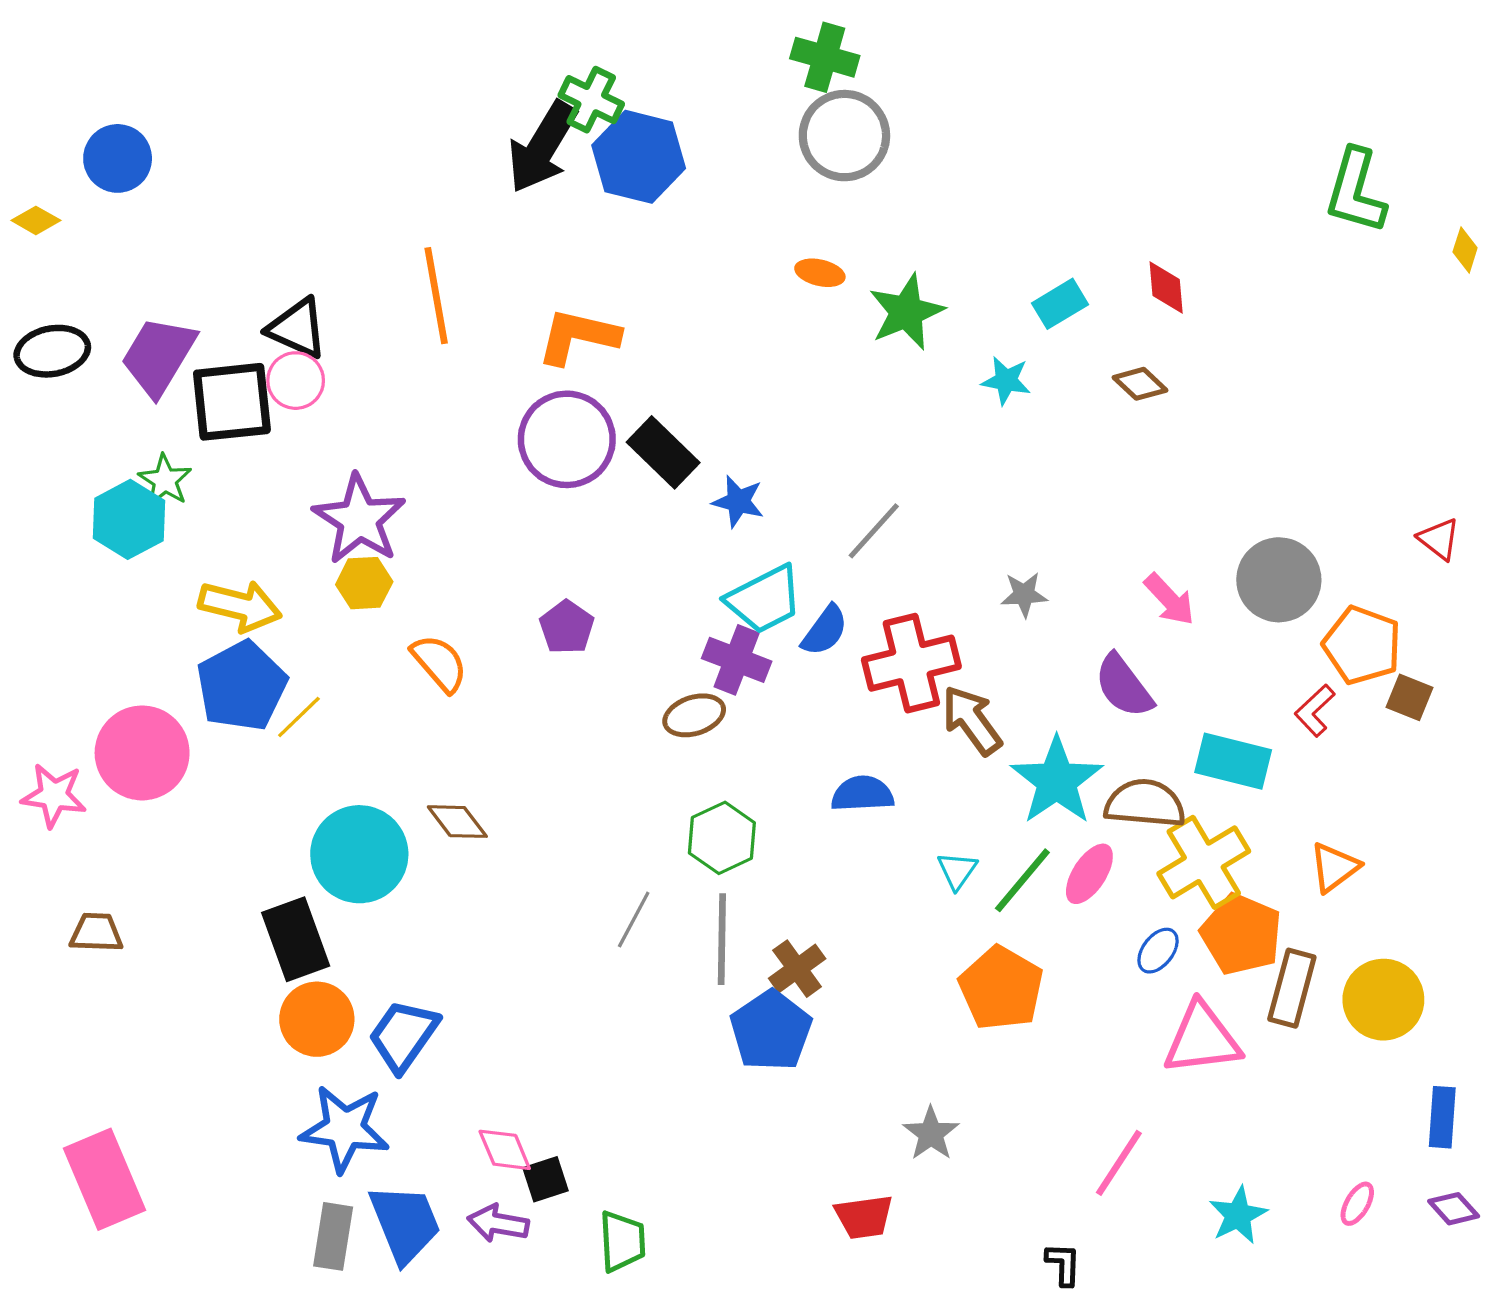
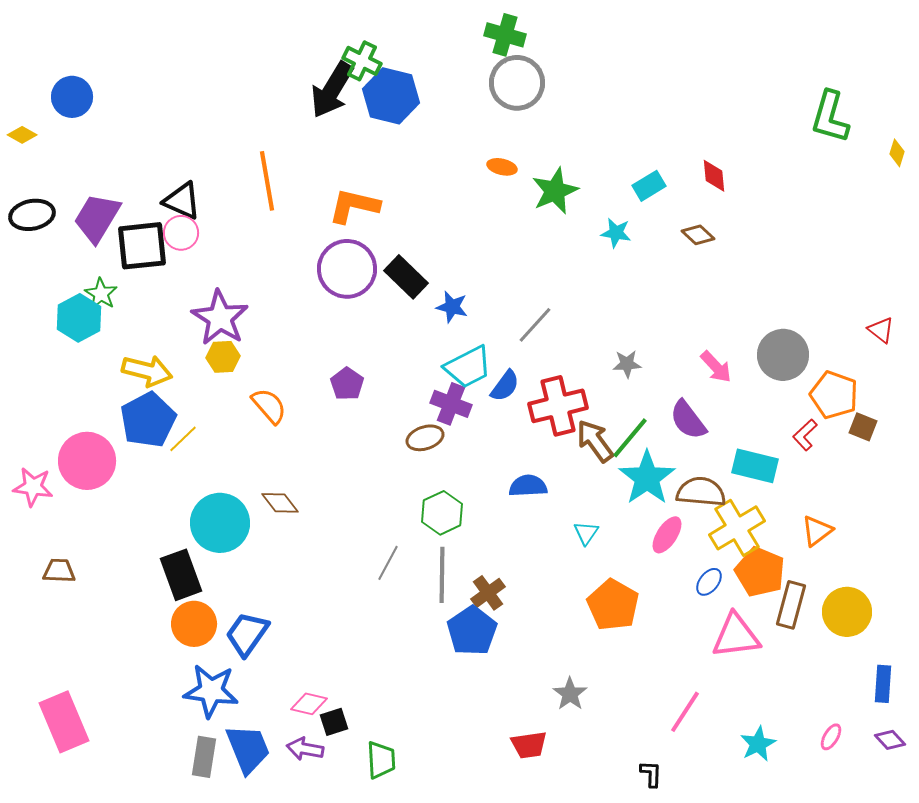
green line: (1022, 880) -> (630, 438), moved
pink diamond: (505, 1150) -> (309, 704), turned -54

